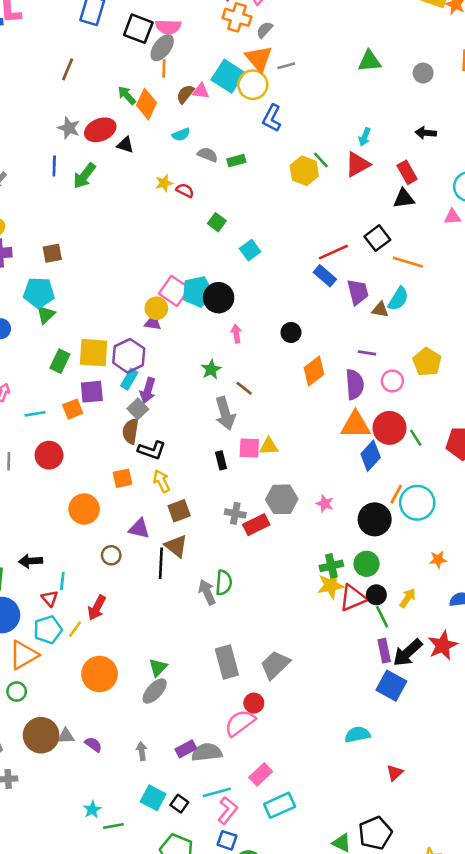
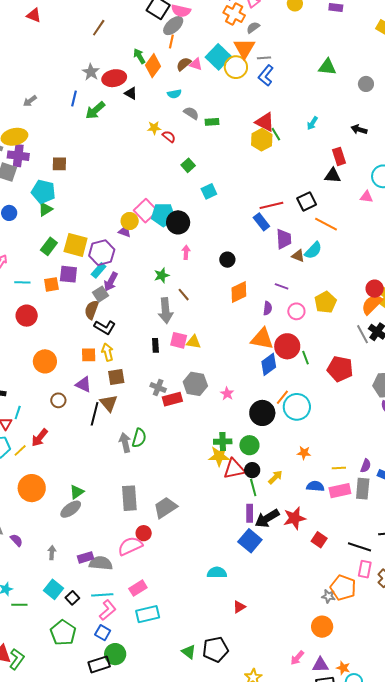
blue L-shape: (272, 118) -> (266, 75), moved
red triangle: (357, 164) -> (265, 122), moved, turned 45
purple semicircle: (355, 384) -> (268, 308), size x0.6
orange square: (122, 478) -> (89, 355), moved

